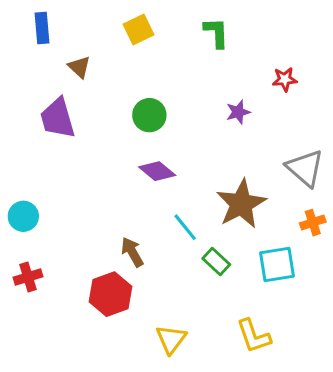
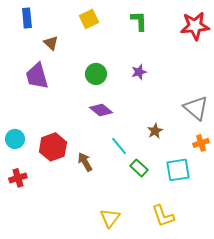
red star: (285, 79) -> (195, 26), moved, size x1.8
purple star: (238, 112) -> (139, 72), moved
brown star: (241, 204) -> (155, 131), size x0.5
red hexagon: (110, 294) -> (53, 147), moved

